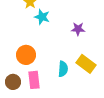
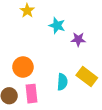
cyan star: (42, 17) -> (57, 26), moved

